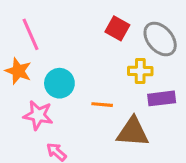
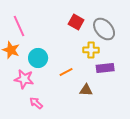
orange line: (102, 105) -> (66, 72), turned -32
brown triangle: (133, 132) -> (86, 90), size x0.6

